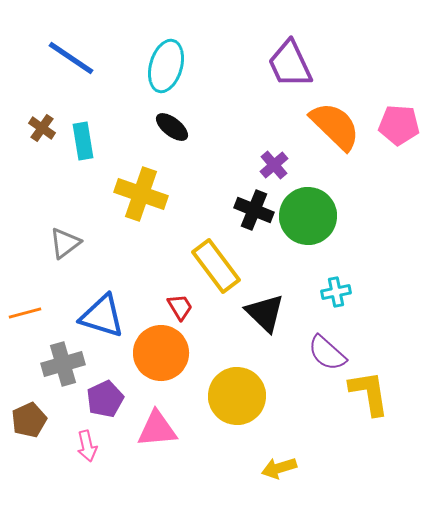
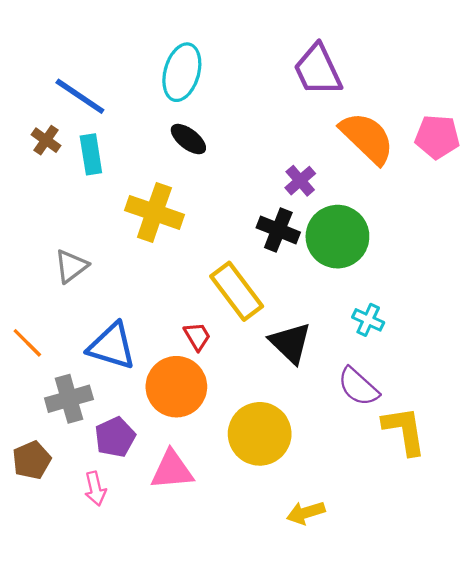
blue line: (71, 58) -> (80, 96), moved
cyan cross: (336, 292) -> (368, 320), turned 36
orange line: (25, 313) -> (27, 343), turned 60

